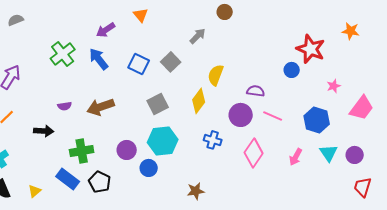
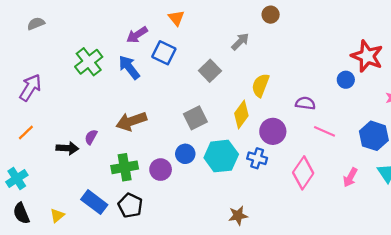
blue square: (139, 64) -> (164, 53), moved
purple semicircle: (65, 106) -> (91, 137), moved, turned 128
purple circle: (241, 115) -> (273, 131), moved
cyan hexagon: (163, 141) -> (221, 156), moved
green cross: (82, 151) -> (125, 167), moved
blue circle: (149, 168) -> (185, 154), moved

